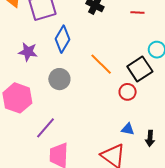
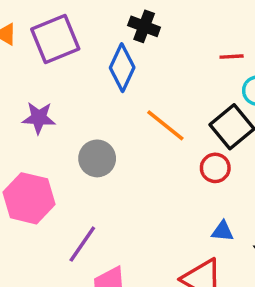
red line: (137, 12) -> (232, 57), moved
blue diamond: (62, 39) -> (122, 68), moved

